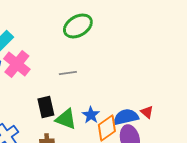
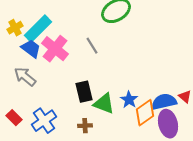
gray line: (68, 73) -> (92, 46), moved, turned 66

